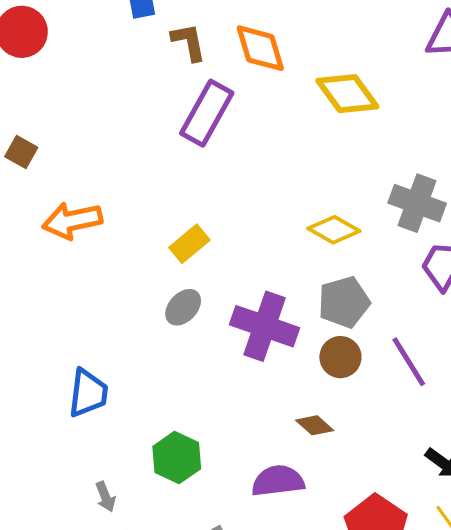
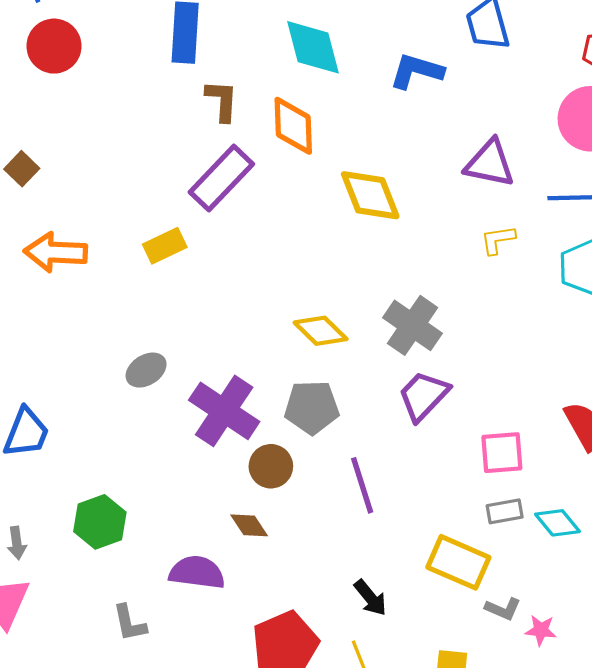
yellow rectangle: (189, 244) -> (165, 246), moved
brown circle: (340, 357) -> (271, 466), moved

